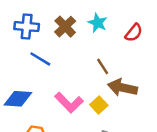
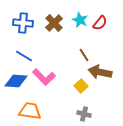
red semicircle: (134, 33) -> (100, 23), moved
blue line: (40, 59) -> (24, 56), moved
pink L-shape: (69, 103) -> (44, 77), moved

